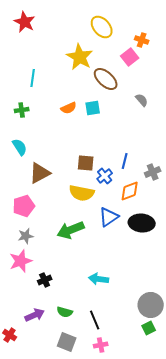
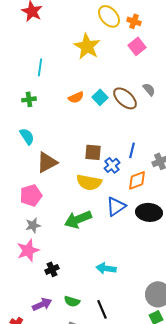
orange cross: (142, 40) -> (134, 21), moved
brown ellipse: (106, 79) -> (125, 98), moved
cyan square: (93, 108) -> (100, 97), turned -35

